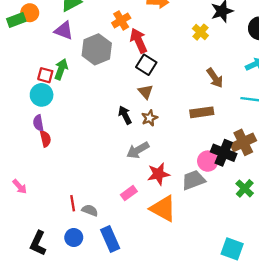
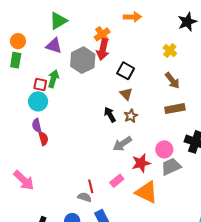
orange circle: (30, 13) -> (18, 41), moved
green rectangle: (16, 20) -> (16, 60), moved, turned -56
yellow cross: (200, 32) -> (170, 51), moved
red arrow: (139, 41) -> (103, 49), moved, turned -140
brown arrow: (215, 78) -> (172, 81), moved
pink circle: (208, 161) -> (164, 149), moved
pink arrow: (20, 186) -> (24, 180), size x1.6
red line: (73, 203) -> (91, 186), moved

